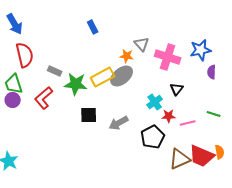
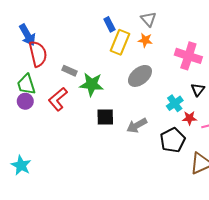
blue arrow: (15, 24) -> (27, 35), moved
gray triangle: (142, 44) -> (148, 19), moved
orange star: (127, 56) -> (145, 40), moved
yellow rectangle: (103, 77) -> (120, 42), moved, turned -40

